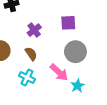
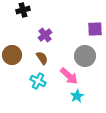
purple square: (68, 23) -> (95, 29), moved
cyan star: (78, 86) -> (77, 96), moved

